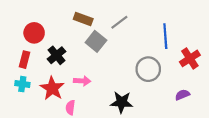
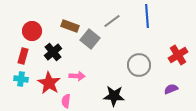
brown rectangle: (83, 19) -> (70, 26), moved
blue line: (165, 36) -> (147, 16), moved

